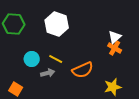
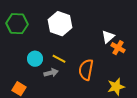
white triangle: (115, 37) -> (108, 37), moved
orange semicircle: (83, 70) -> (86, 70), turned 125

